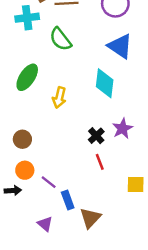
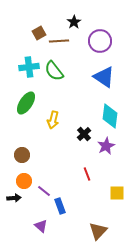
cyan cross: (27, 18) -> (29, 67), moved
cyan diamond: (105, 83) -> (110, 116), moved
black cross: (96, 136) -> (84, 134), moved
brown triangle: (90, 218) -> (98, 231), moved

